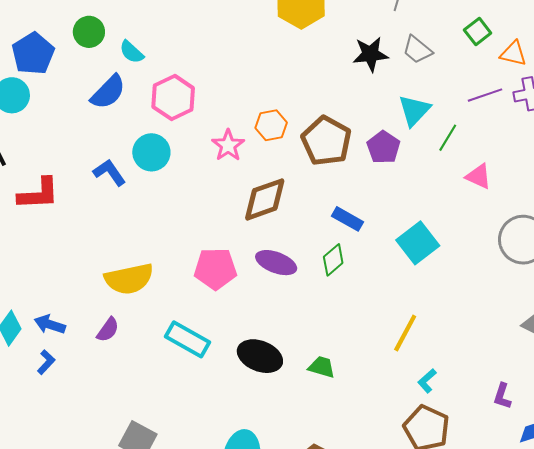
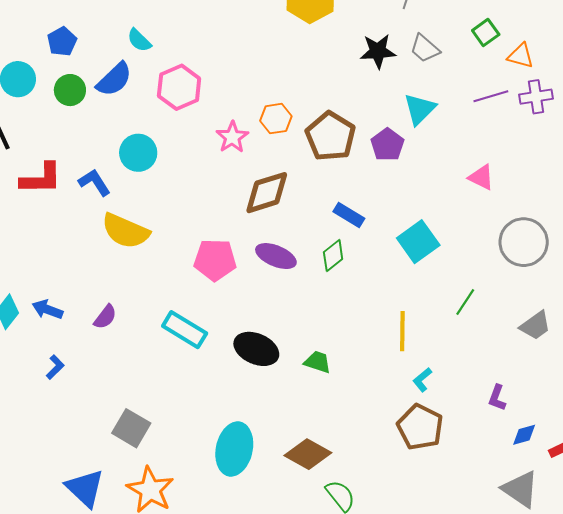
green circle: (89, 32) -> (70, 90), moved
blue pentagon: (33, 54) -> (62, 41), moved, size x0.7
green line: (448, 138) -> (465, 302), moved
cyan circle: (151, 152) -> (138, 153), moved
blue L-shape: (109, 172) -> (94, 182), moved
yellow semicircle: (129, 279) -> (125, 231), moved, turned 33
yellow line: (405, 333) -> (402, 331), turned -30
blue L-shape: (46, 362) -> (55, 367), moved

